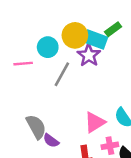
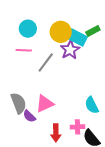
cyan circle: (48, 47) -> (28, 29), moved
pink line: (23, 64) -> (24, 50), moved
pink triangle: (95, 122) -> (45, 104), moved

